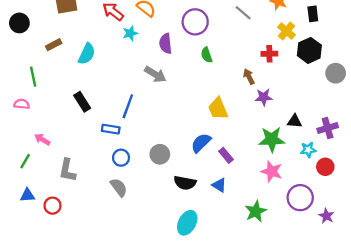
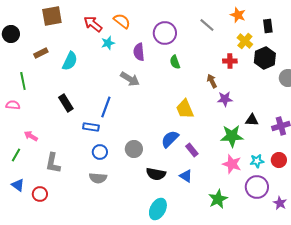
cyan star: (308, 150) -> (257, 161), moved
gray semicircle: (119, 187) -> (98, 178), turned 132
blue triangle: (27, 195) -> (18, 185), turned 40

